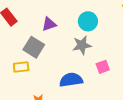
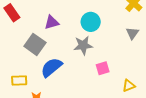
yellow rectangle: (21, 67) -> (19, 80), moved
blue semicircle: (71, 80) -> (51, 67), moved, turned -35

